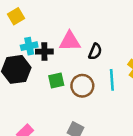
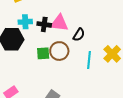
black cross: (44, 52) -> (44, 24), moved
brown circle: (82, 86) -> (59, 51), moved

